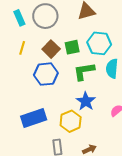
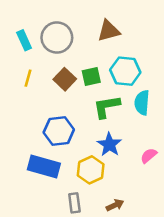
blue hexagon: (46, 74) -> (59, 131), moved
blue rectangle: (34, 118) -> (44, 166), turned 35

